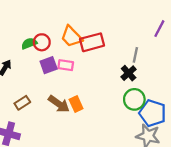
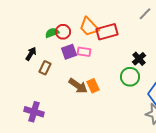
gray line: (135, 55) -> (145, 14), moved, turned 32
green circle: (134, 99) -> (130, 77), moved
brown rectangle: (22, 103) -> (45, 68), moved, turned -32

